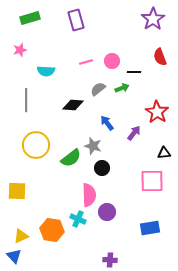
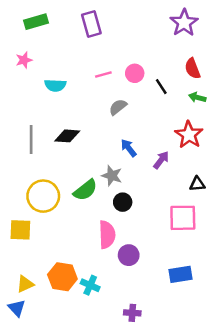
black line: (134, 72) -> (161, 87), turned 56
green arrow: (122, 88) -> (197, 97), moved, turned -144
gray line: (26, 100) -> (31, 140), moved
black diamond: (73, 105) -> (67, 136), moved
yellow circle: (36, 145) -> (43, 196), moved
cyan cross: (78, 219) -> (90, 285), moved

